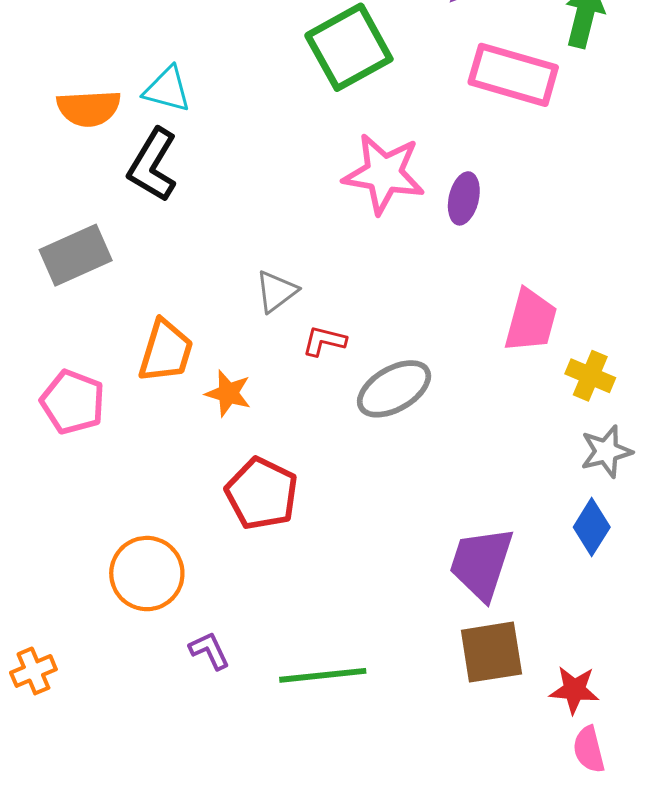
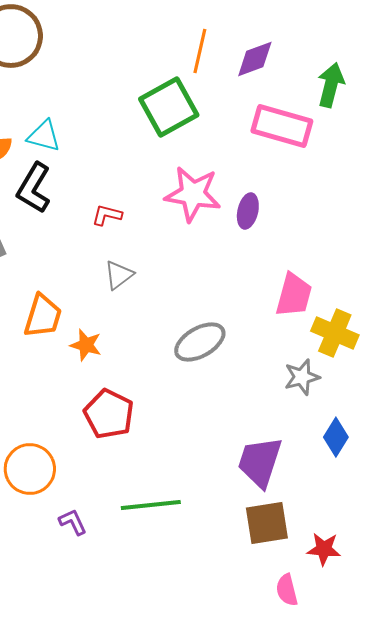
red L-shape: (324, 341) -> (107, 215), moved
yellow cross: (590, 376) -> (335, 333), size x1.4
gray star: (606, 451) -> (302, 377), moved
green line: (323, 675) -> (151, 505), moved
pink semicircle: (589, 749) -> (287, 590), moved

